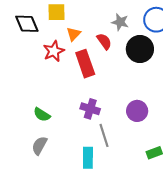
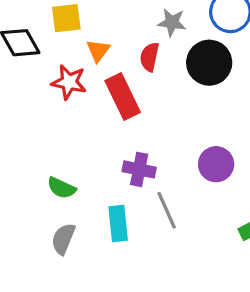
red semicircle: (104, 41) -> (150, 57), turned -126
red star: (54, 51) -> (69, 82), turned -30
cyan rectangle: (88, 158) -> (118, 223), moved

